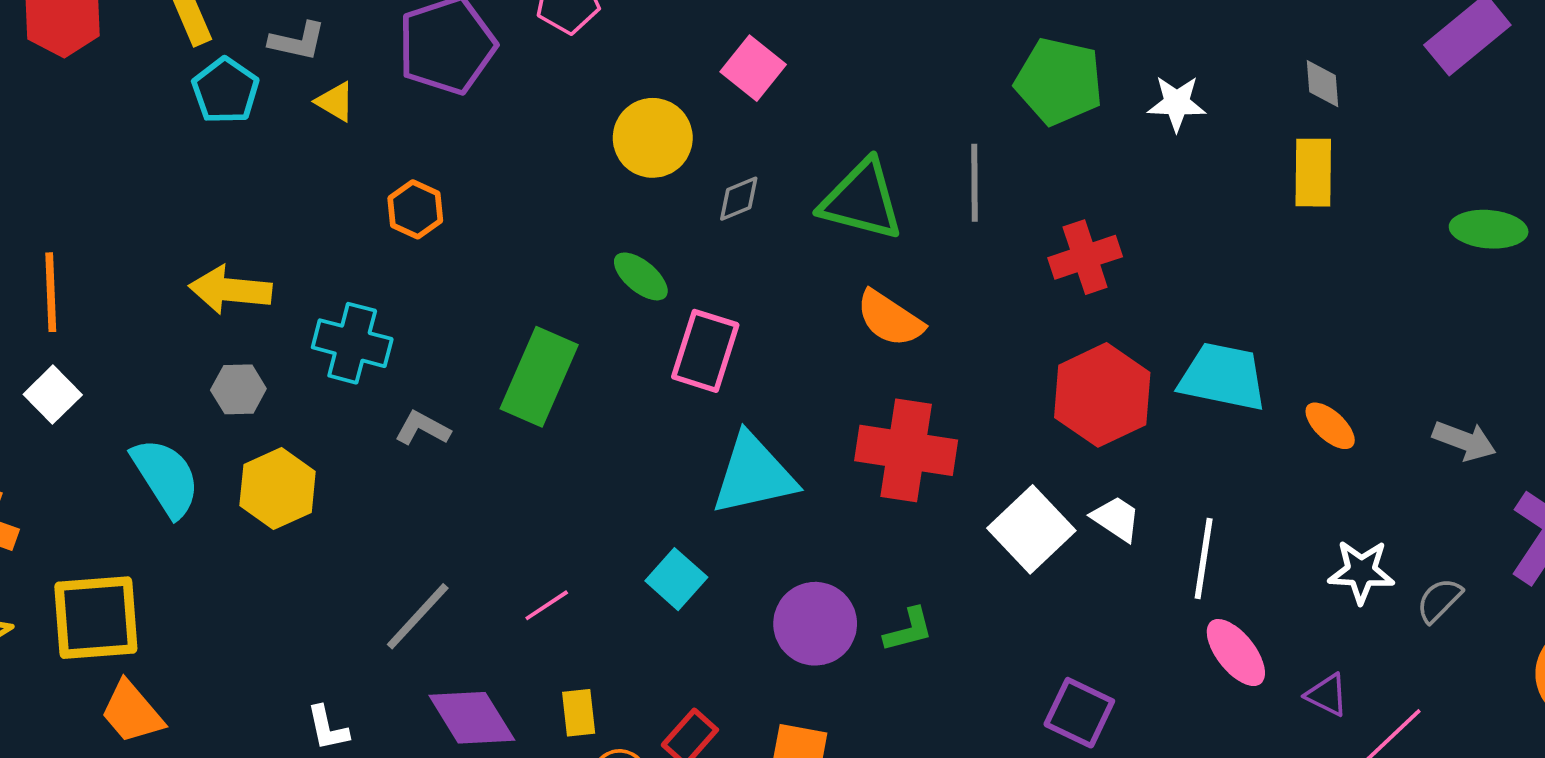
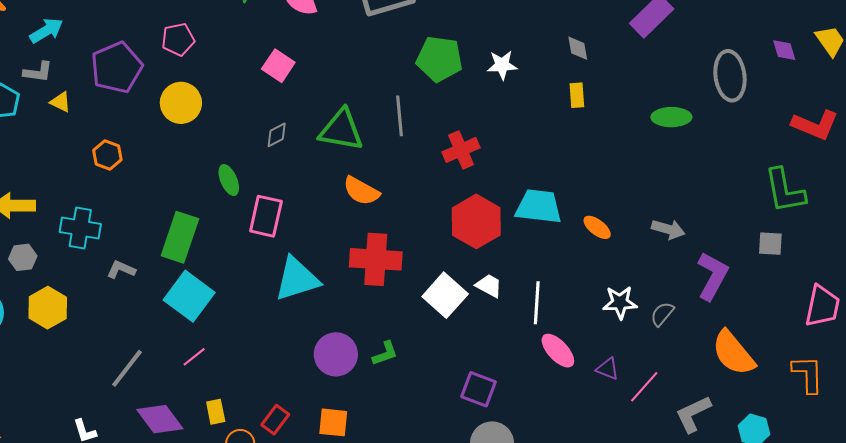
yellow circle: (653, 138) -> (181, 103), moved
yellow rectangle: (1313, 173) -> (577, 95), size x0.7
green ellipse: (641, 276) -> (229, 180), turned 32
cyan square: (676, 579) -> (189, 296), moved, size x1.6

